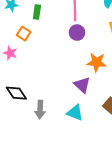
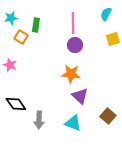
orange square: (24, 34) -> (21, 37), moved
orange star: (97, 62) -> (71, 74), moved

